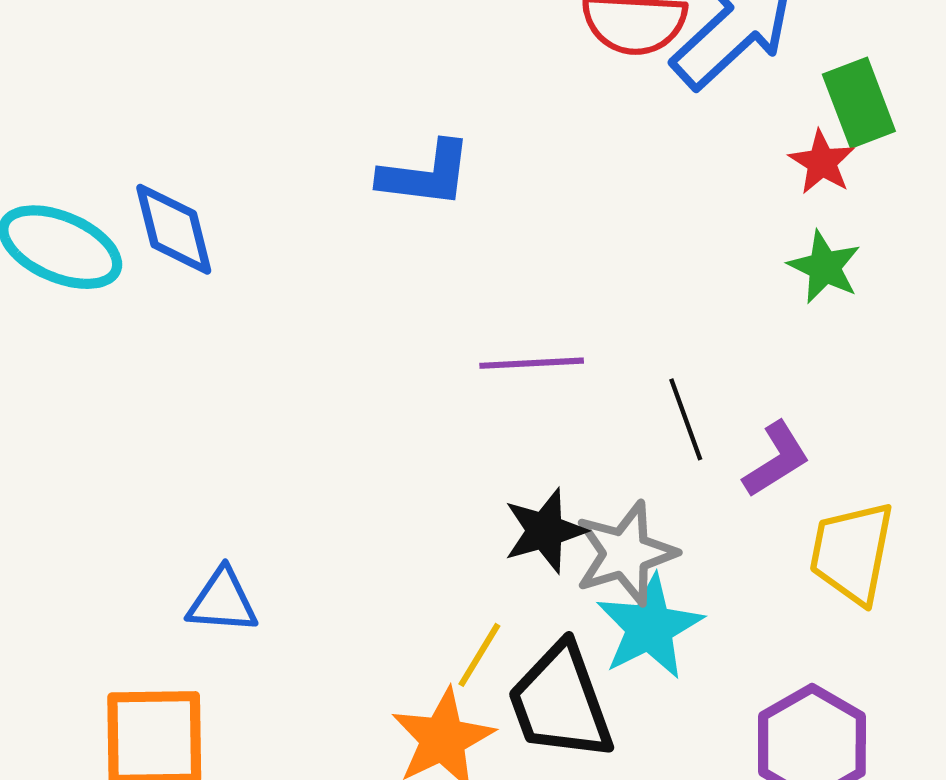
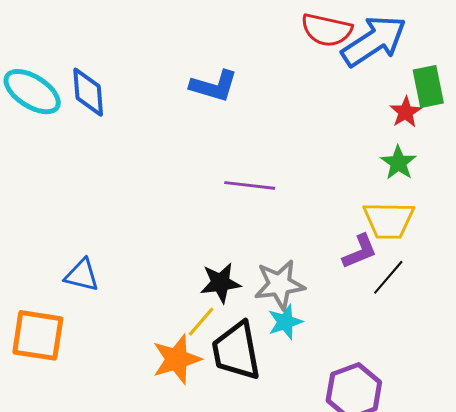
black line: (686, 419) -> (388, 277), moved, turned 51
black star: (545, 531) -> (221, 283), moved
yellow trapezoid: (852, 553) -> (389, 220), moved, turned -110
cyan star: (650, 627) -> (285, 322), size x0.7

